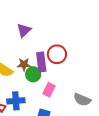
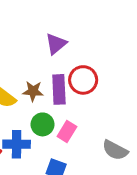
purple triangle: (24, 30) -> (56, 44), moved
green circle: (33, 74) -> (43, 124), moved

